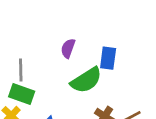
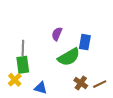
green rectangle: (22, 94) -> (23, 65), turned 60

